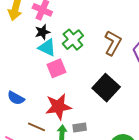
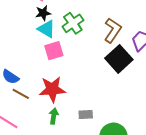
black square: (106, 88) -> (119, 59), moved
brown line: (37, 127) -> (21, 94), moved
gray rectangle: (80, 127) -> (86, 114), moved

